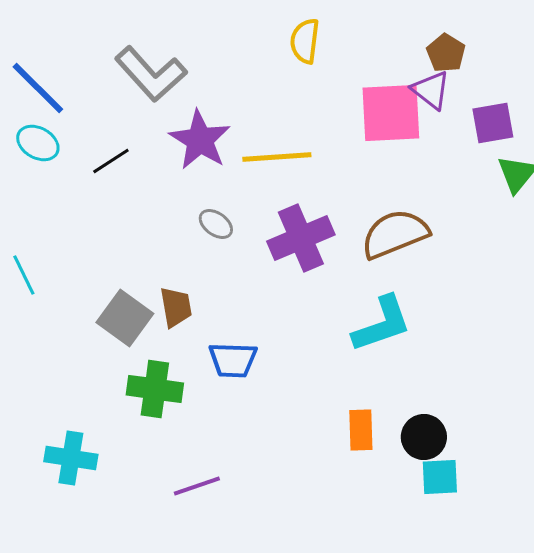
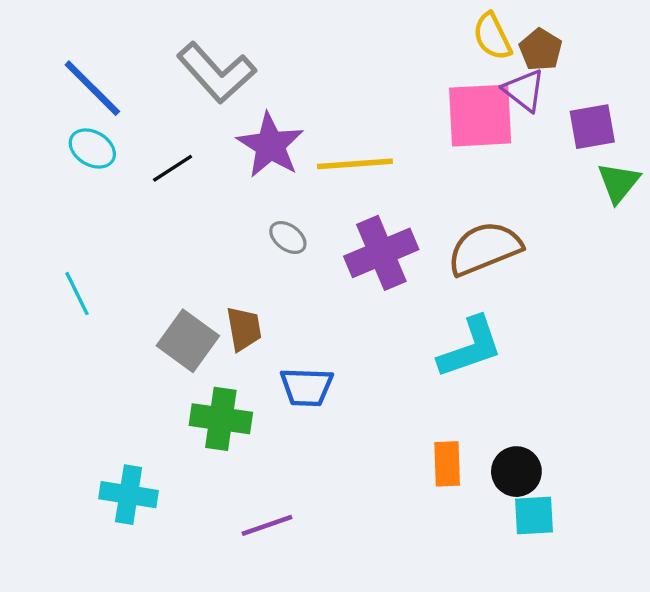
yellow semicircle: (305, 41) -> (492, 36), moved, turned -33

